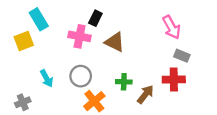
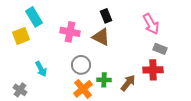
black rectangle: (95, 18) -> (106, 16), moved, turned -48
gray circle: (81, 76) -> (81, 65), moved
green cross: (124, 82) -> (104, 80), moved
gray cross: (23, 102) -> (20, 90), turned -32

